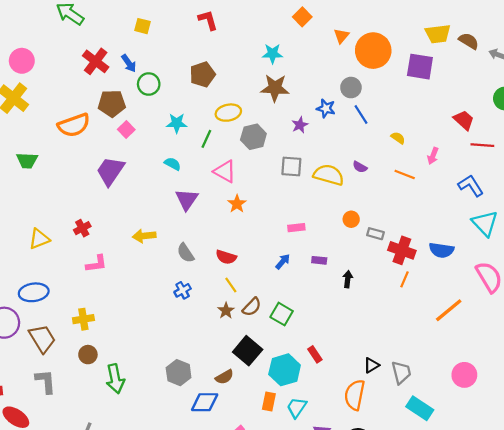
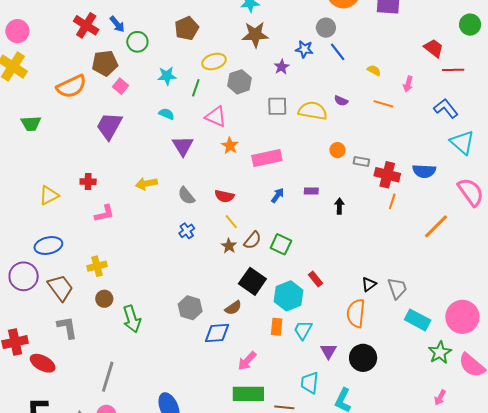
red cross: (82, 228) -> (88, 182), turned 35
pink rectangle: (296, 228) -> (267, 158), moved, size x1.8
pink circle: (464, 375) -> (462, 317), moved, size x1.4

